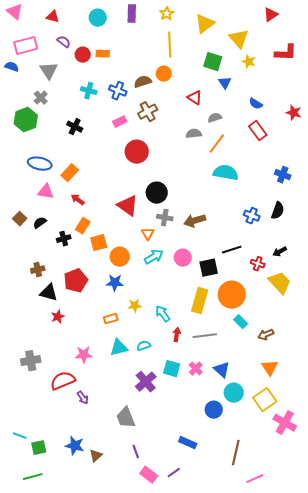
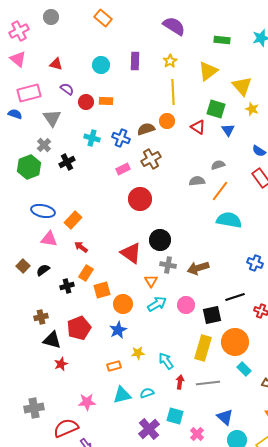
red triangle: (195, 98) -> (198, 127), moved
black cross: (75, 127) -> (67, 162), moved, turned 35
blue star: (115, 283) -> (118, 330), turned -30
pink cross: (196, 369) -> (197, 434), moved

